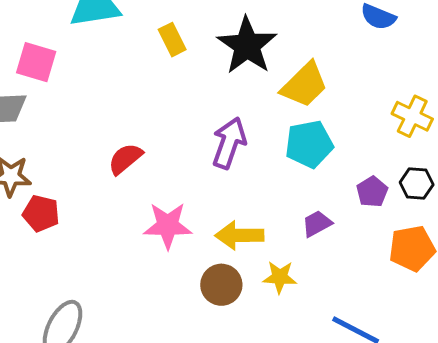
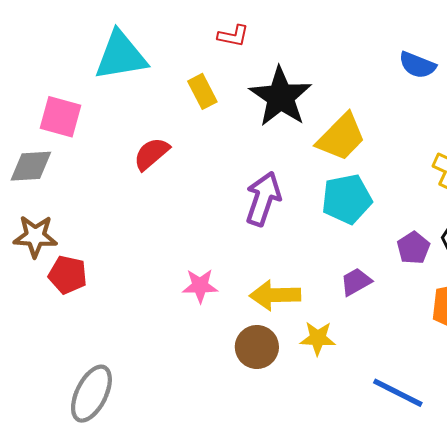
red semicircle: (125, 159) -> (151, 154), moved
pink star: (168, 226) -> (200, 286), size x0.7

